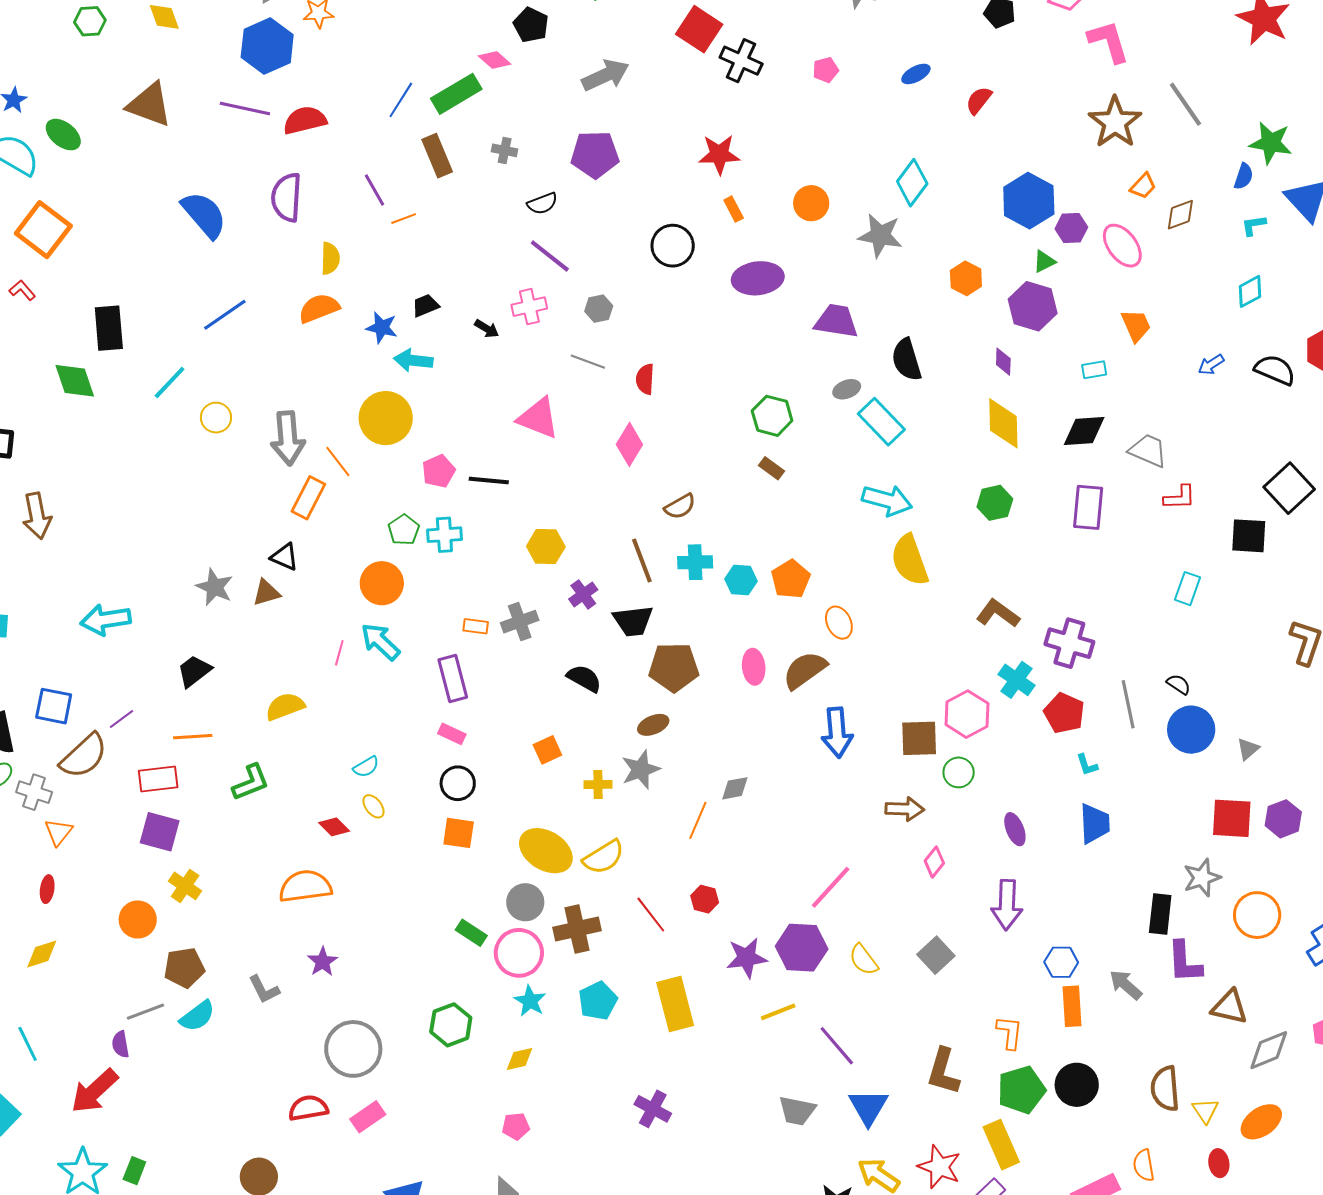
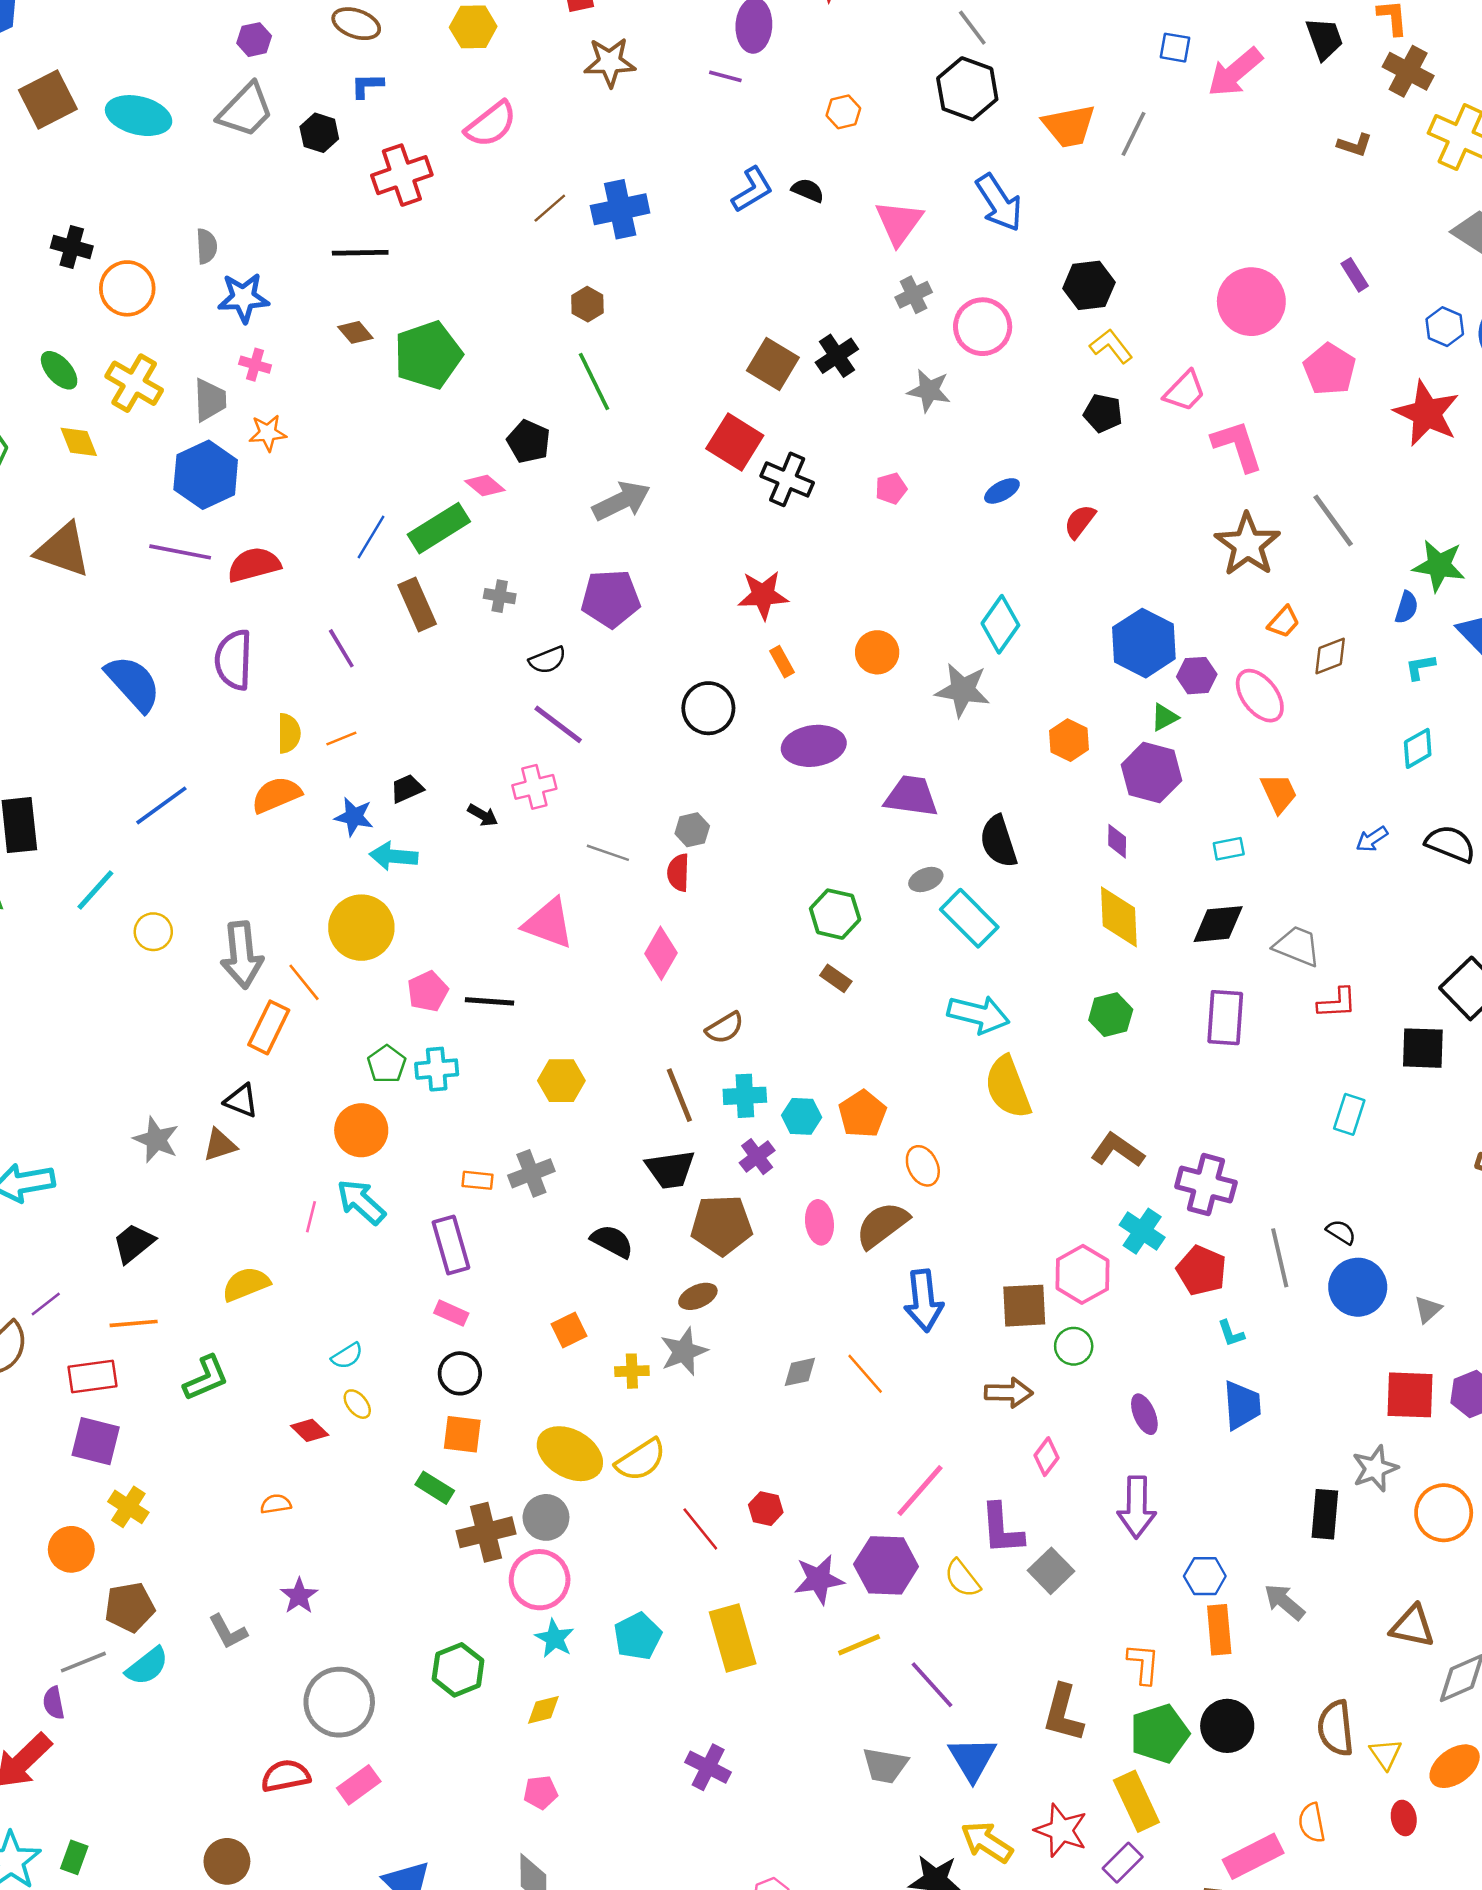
orange line: (404, 219) -> (341, 739), moved
gray hexagon: (599, 309) -> (692, 830), moved
purple cross: (583, 594) -> (757, 1157), moved
orange line: (698, 820) -> (865, 1374), moved, turned -63
orange semicircle: (305, 886) -> (276, 1504), size x0.5
brown cross: (577, 929) -> (486, 1532), moved
green rectangle: (471, 933) -> (435, 1488), moved
purple L-shape: (1185, 962) -> (1002, 1529), moved

